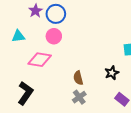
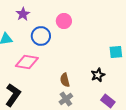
blue circle: (56, 14) -> (41, 36), moved
pink circle: (54, 36) -> (64, 21), moved

